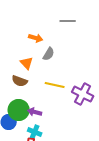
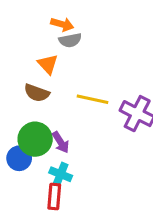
gray semicircle: (49, 54) -> (70, 40), moved, turned 48
purple arrow: (35, 112) -> (61, 142), turned -136

